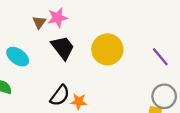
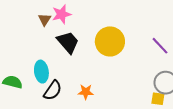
cyan ellipse: (18, 57) -> (41, 72), moved, turned 50
black semicircle: (60, 95) -> (53, 90), moved

